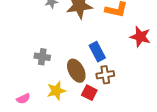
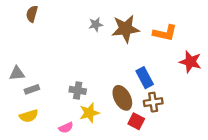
gray cross: (42, 57) -> (78, 90), moved
yellow star: (56, 91) -> (89, 113), moved

